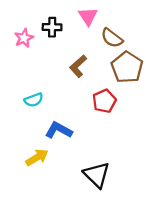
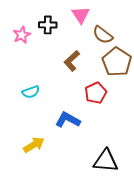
blue L-shape: (59, 130) -> (68, 120), moved
black triangle: (97, 175) -> (106, 161), moved, turned -40

